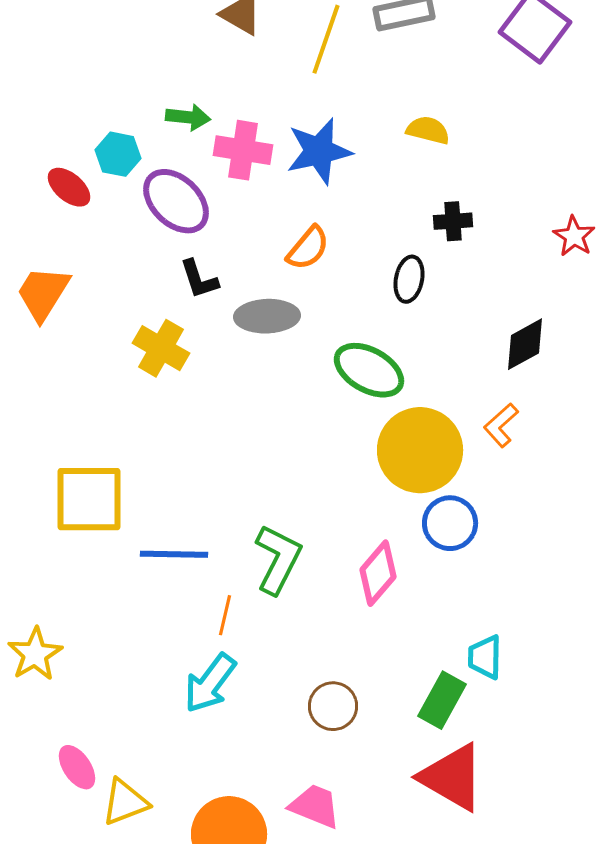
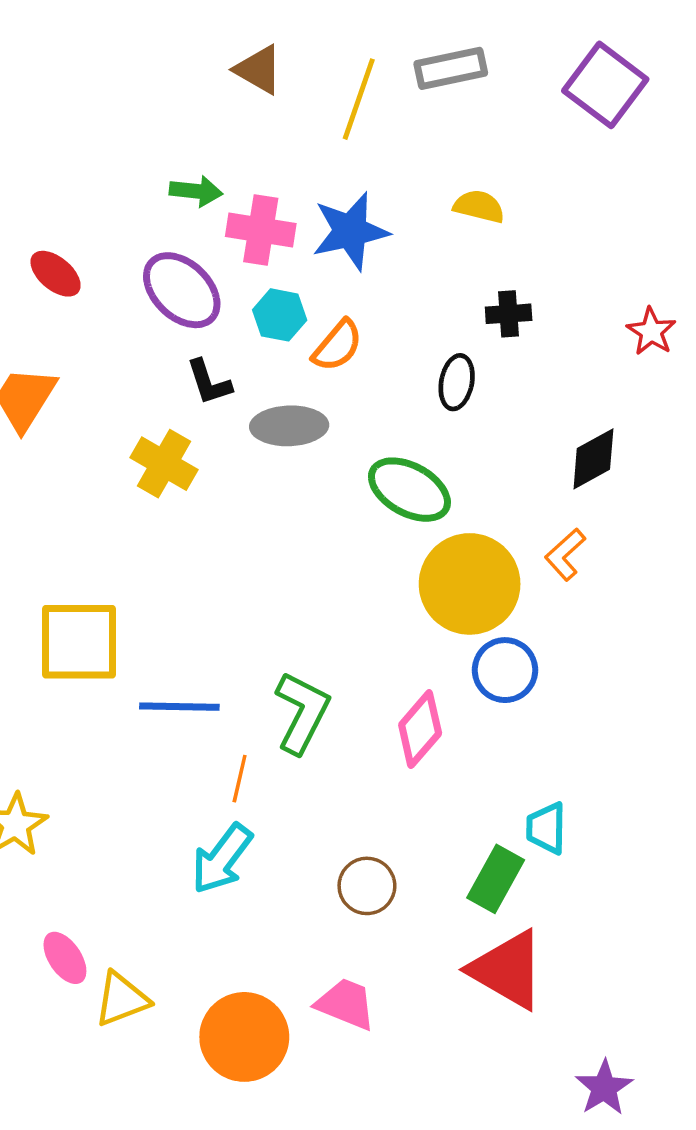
cyan hexagon: (118, 154) -> (280, 315), moved

